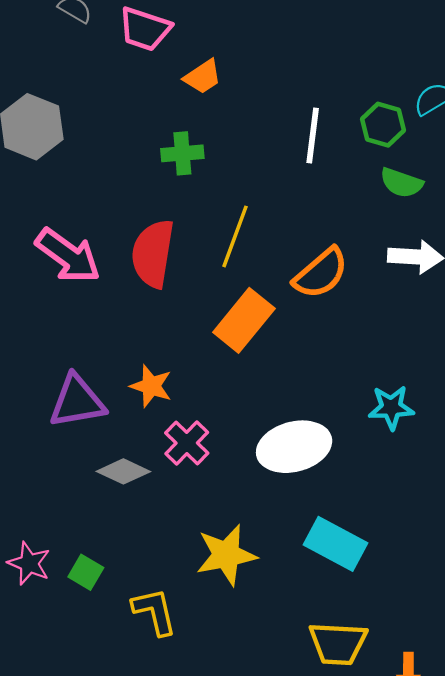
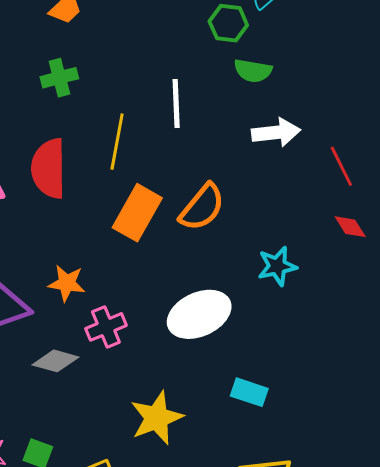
white line: (313, 136) -> (176, 104), moved
orange semicircle: (321, 273) -> (202, 207), moved
pink cross: (187, 443) -> (106, 327), turned 33
cyan rectangle: (336, 544) -> (249, 392), size x0.7

